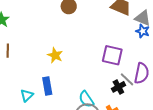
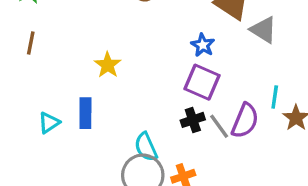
blue star: (143, 31) -> (203, 45), moved
black cross: (118, 87) -> (193, 120), moved

